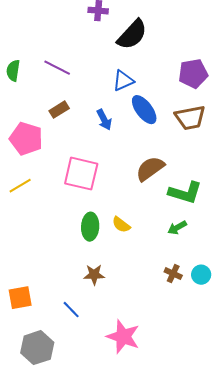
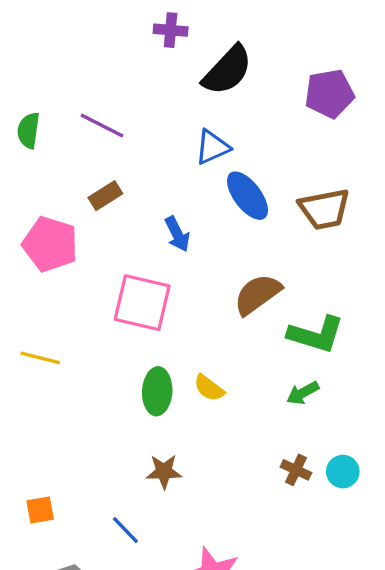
purple pentagon: (193, 74) -> (329, 94), moved
blue arrow: (104, 120) -> (177, 234), moved
yellow line: (20, 186) -> (40, 358), moved, turned 45
orange square: (20, 298) -> (40, 510), size x0.7

